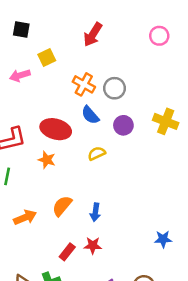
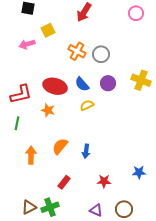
blue semicircle: (90, 115) -> (82, 84), moved
orange arrow: (25, 217) -> (31, 155), turned -66
red star: (93, 245) -> (104, 181), moved

